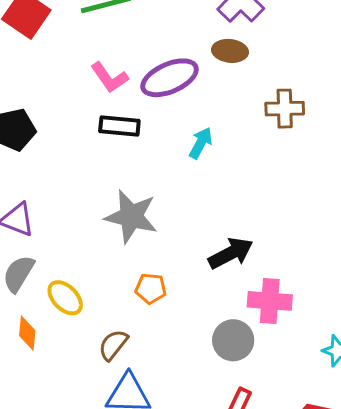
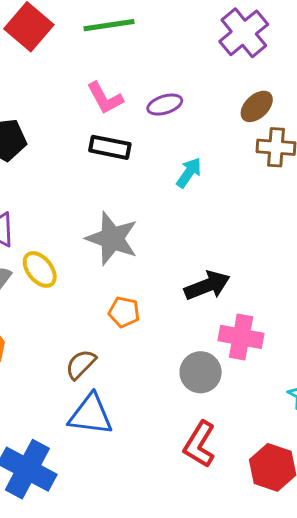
brown ellipse: (230, 51) -> (257, 106), moved, turned -56
purple ellipse: (170, 78) -> (165, 105), size x0.6
yellow ellipse: (65, 298) -> (40, 269), moved

